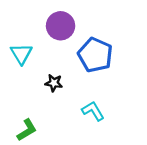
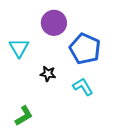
cyan L-shape: (93, 111) -> (83, 87), moved

